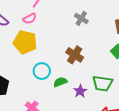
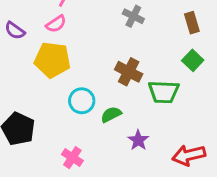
green trapezoid: (103, 83) -> (164, 92), moved
purple star: (80, 91) -> (138, 140), moved

